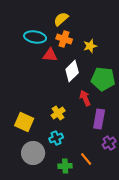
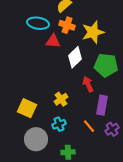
yellow star: (90, 46) -> (93, 32), size x1.6
orange line: (86, 159) -> (89, 126), moved

